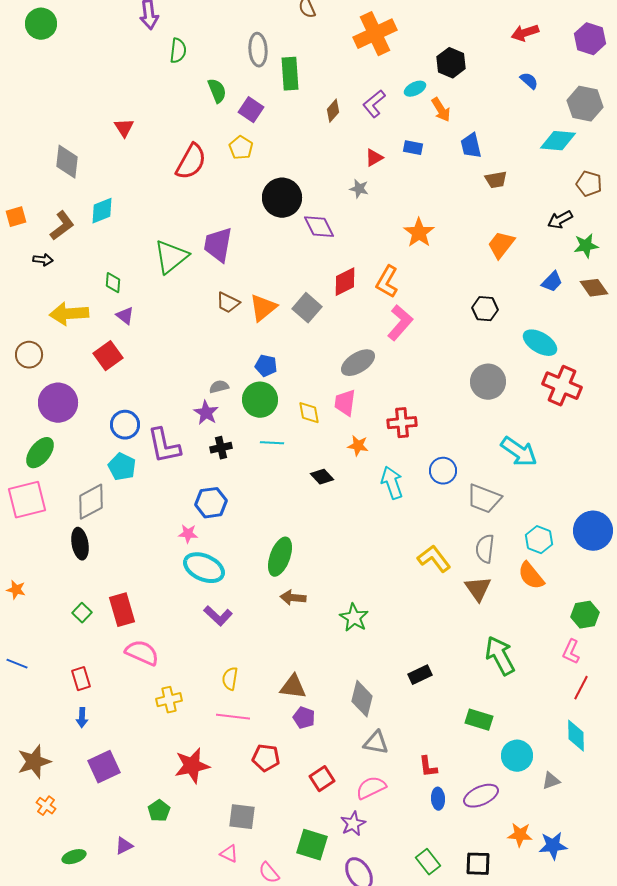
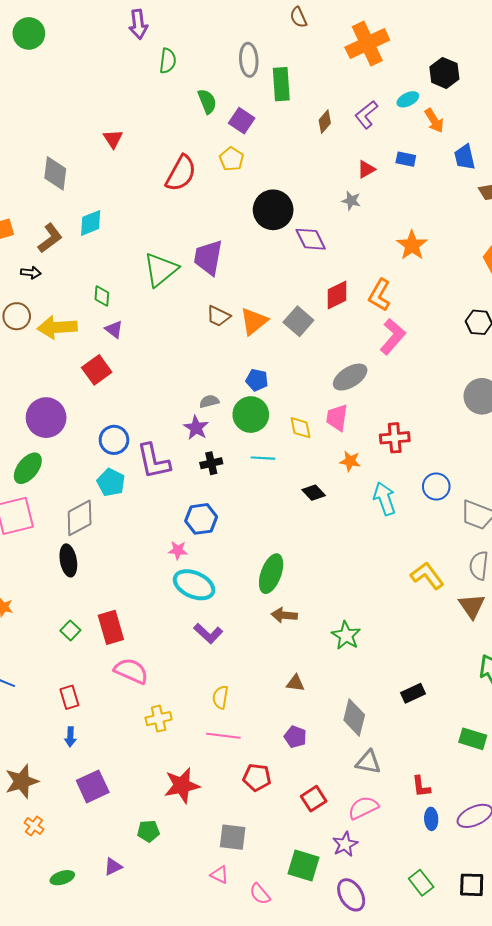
brown circle: (29, 355) -> (17, 316), moved
brown triangle: (293, 687) -> (295, 683), moved, size x0.7
green pentagon: (159, 811) -> (148, 831), turned 30

